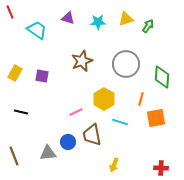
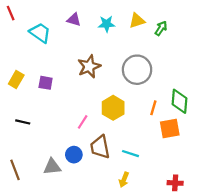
green diamond: (162, 77) -> (179, 101), moved
pink line: (76, 112) -> (83, 122), turned -32
cyan line: (120, 122) -> (130, 154), moved

